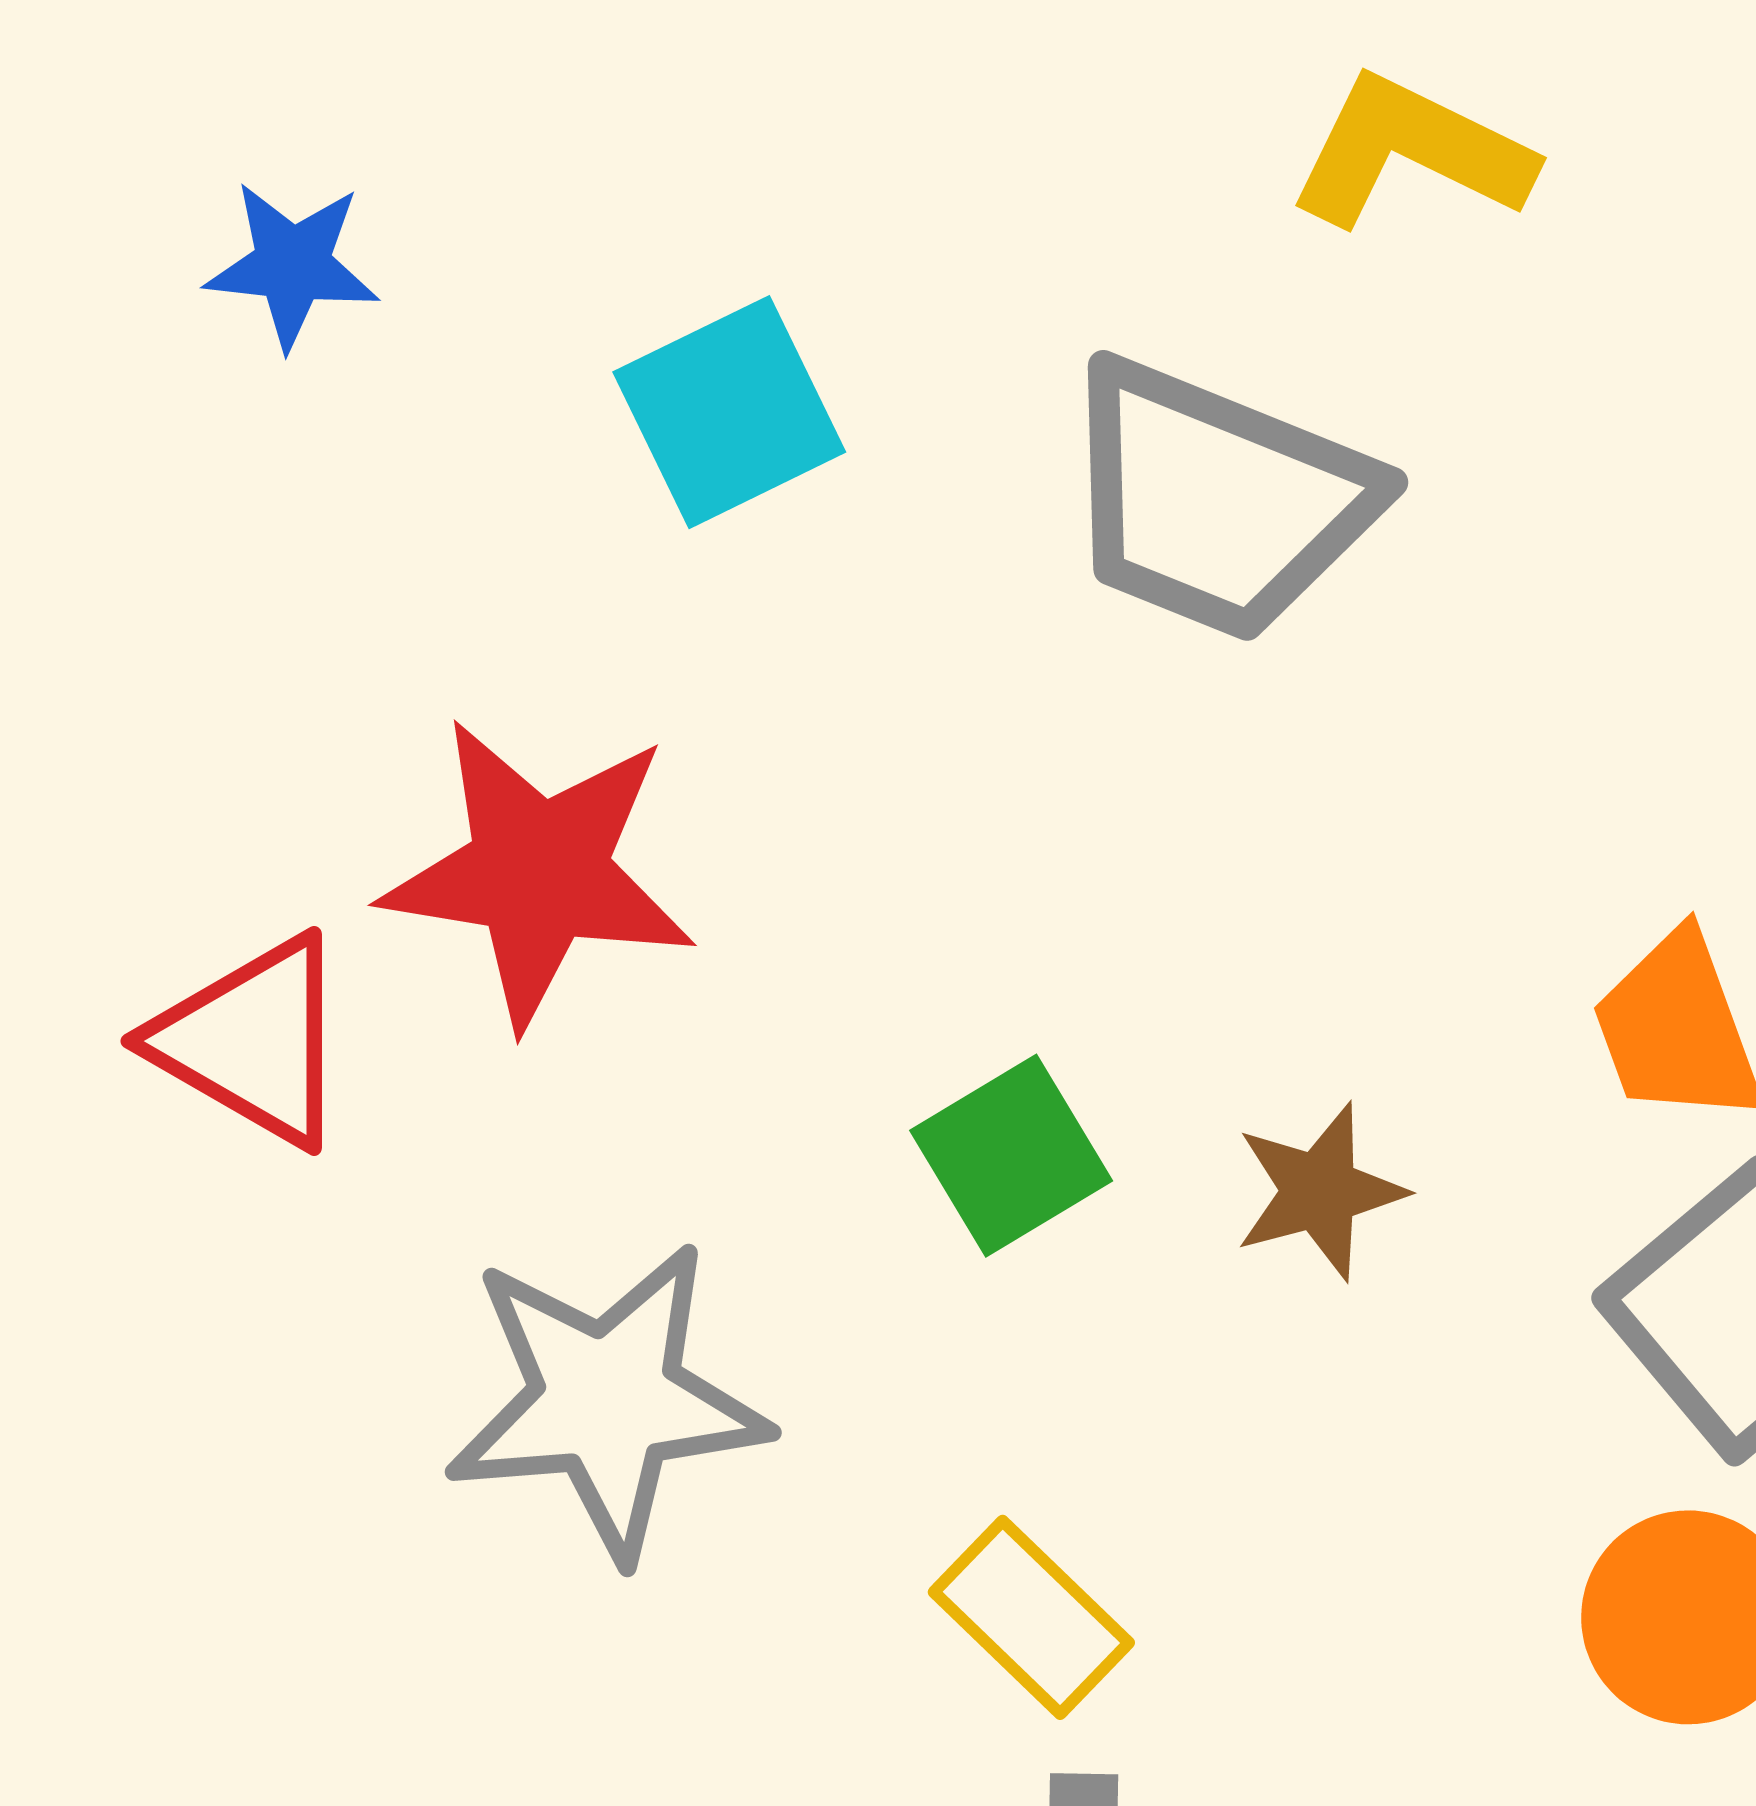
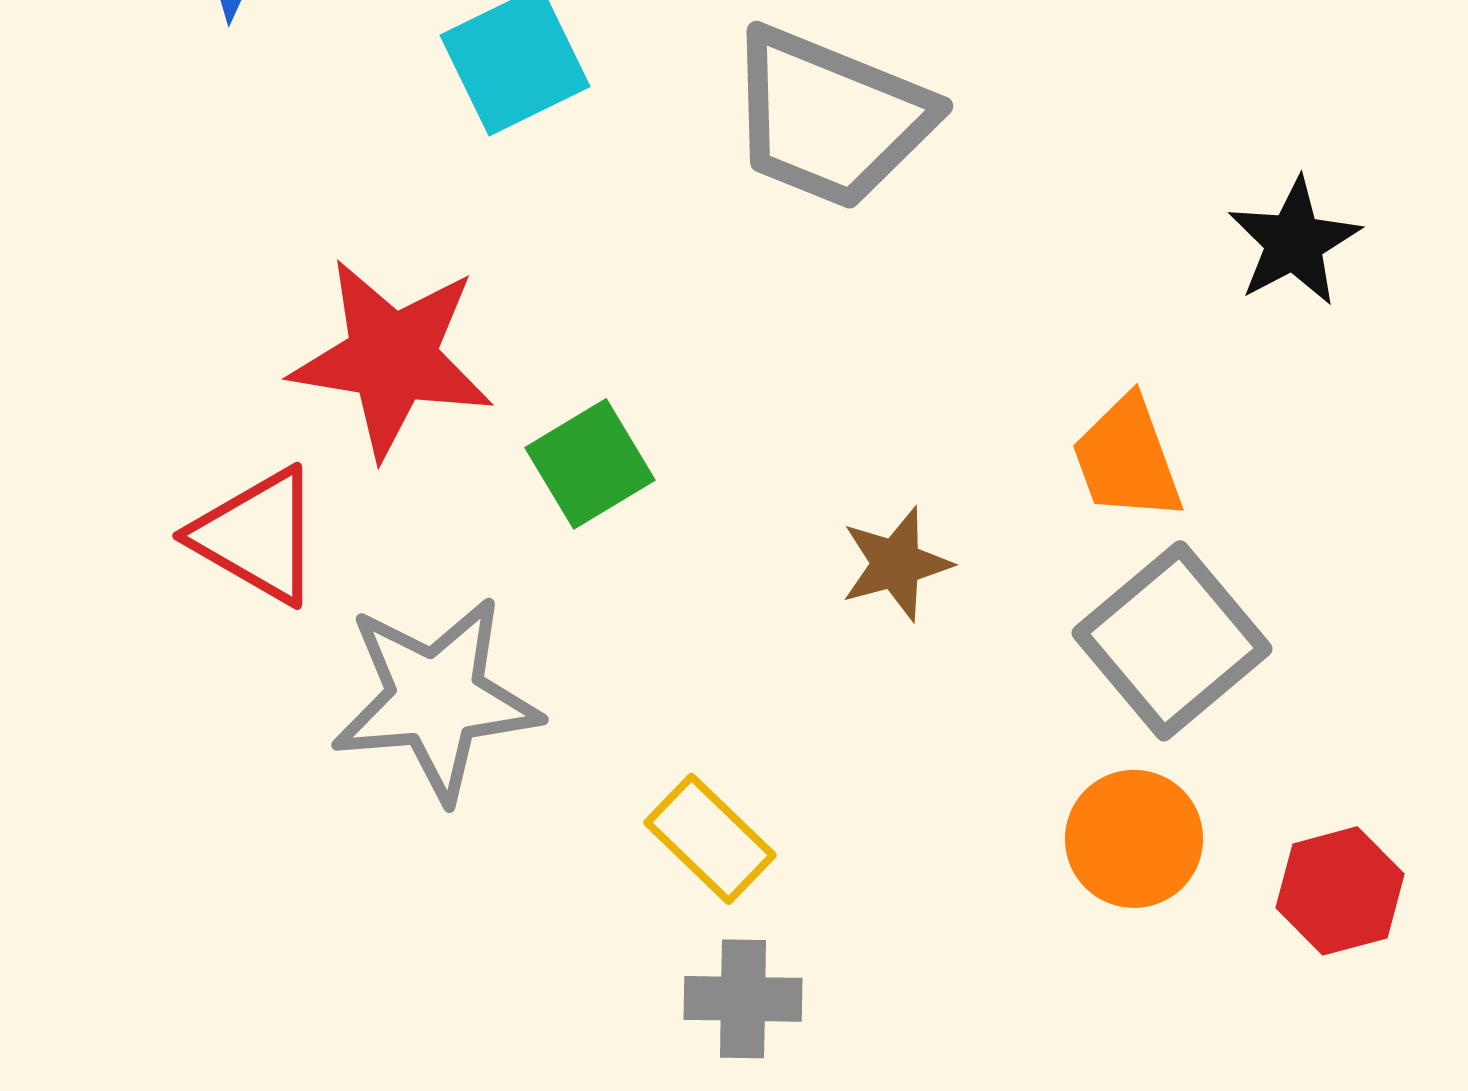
red triangle: (252, 1041) -> (257, 536), moved
green square: (1011, 1156) -> (590, 464), moved

